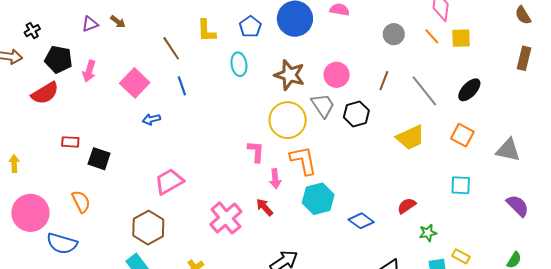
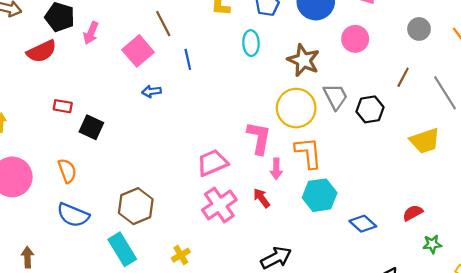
brown line: (171, 48) -> (163, 24), moved
pink circle: (337, 75) -> (355, 39), moved
pink L-shape: (256, 152) -> (259, 138), size x1.4
pink trapezoid: (169, 182) -> (212, 163), moved
blue semicircle: (62, 243) -> (73, 215), moved

